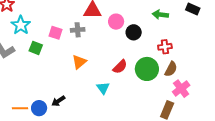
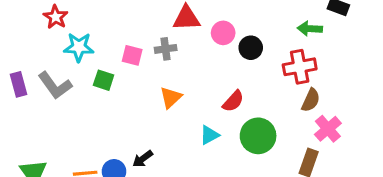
green arrow: (160, 15) -> (310, 29), moved
cyan star: (21, 25) -> (79, 47), turned -30
red cross: (165, 47) -> (300, 67), size x1.5
green circle: (147, 69) -> (258, 136), moved
cyan triangle: (103, 88) -> (209, 135), turned 40

